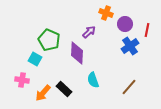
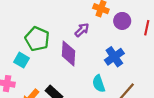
blue cross: (130, 46) -> (114, 57), moved
cyan semicircle: (93, 80) -> (99, 84), moved

